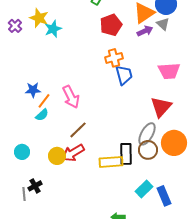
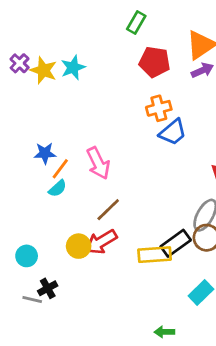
yellow star: (39, 18) -> (43, 70), moved
red pentagon: (111, 25) -> (155, 62), turned 30
blue trapezoid: (124, 75) -> (173, 132), turned 65
cyan circle: (22, 152) -> (27, 256), moved
black rectangle: (126, 154) -> (176, 243), turned 55
gray line: (24, 194) -> (32, 300), turned -72

